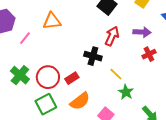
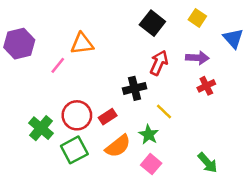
pink line: (25, 38) -> (58, 65), moved
black cross: (93, 56) -> (135, 88), turned -30
green cross: (20, 75) -> (41, 128), moved
green star: (126, 92) -> (149, 135), moved

